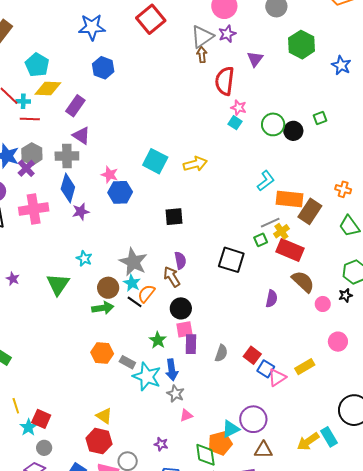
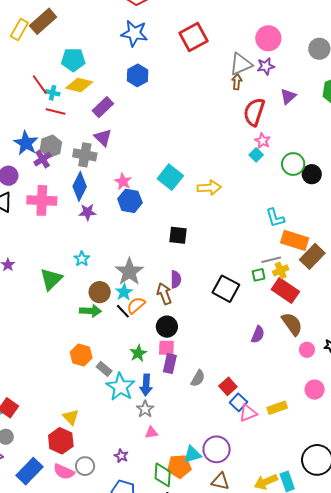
cyan pentagon: (37, 65) -> (73, 60), turned 30
cyan L-shape: (266, 181) -> (275, 218), turned 100

